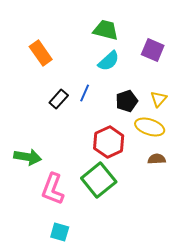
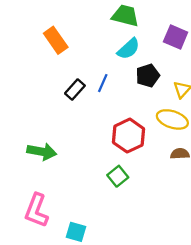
black pentagon: (127, 101) -> (148, 76), moved
green square: (99, 180) -> (118, 176), size x0.6
pink L-shape: (53, 189) -> (36, 210), moved

